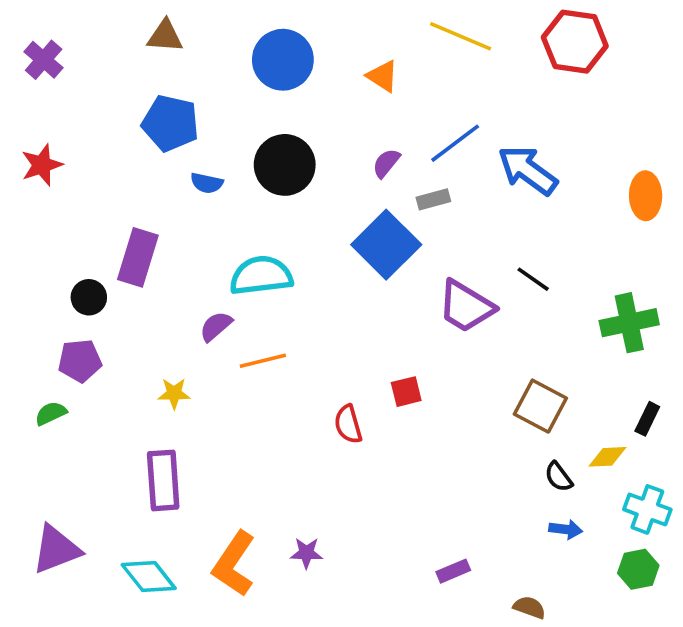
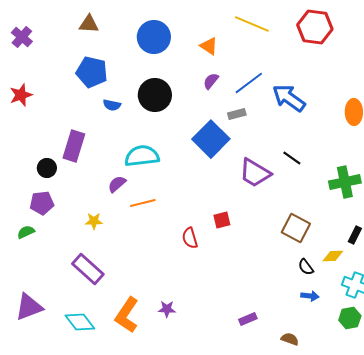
purple semicircle: (386, 163) -> (211, 81), moved
purple rectangle: (163, 480) -> (88, 269), turned -44

